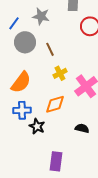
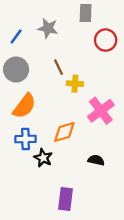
gray circle: (25, 42) -> (16, 70), moved
yellow cross: (60, 73) -> (75, 84), moved, turned 32

